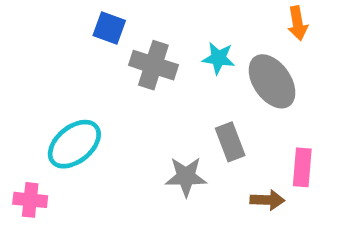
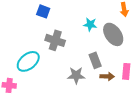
gray cross: (153, 65) -> (55, 40), moved
brown arrow: (267, 200) -> (107, 76), moved

